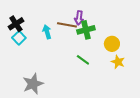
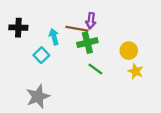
black cross: (16, 24) -> (18, 28), turned 35
green cross: (86, 30) -> (87, 43), moved
cyan square: (19, 38) -> (41, 55), moved

